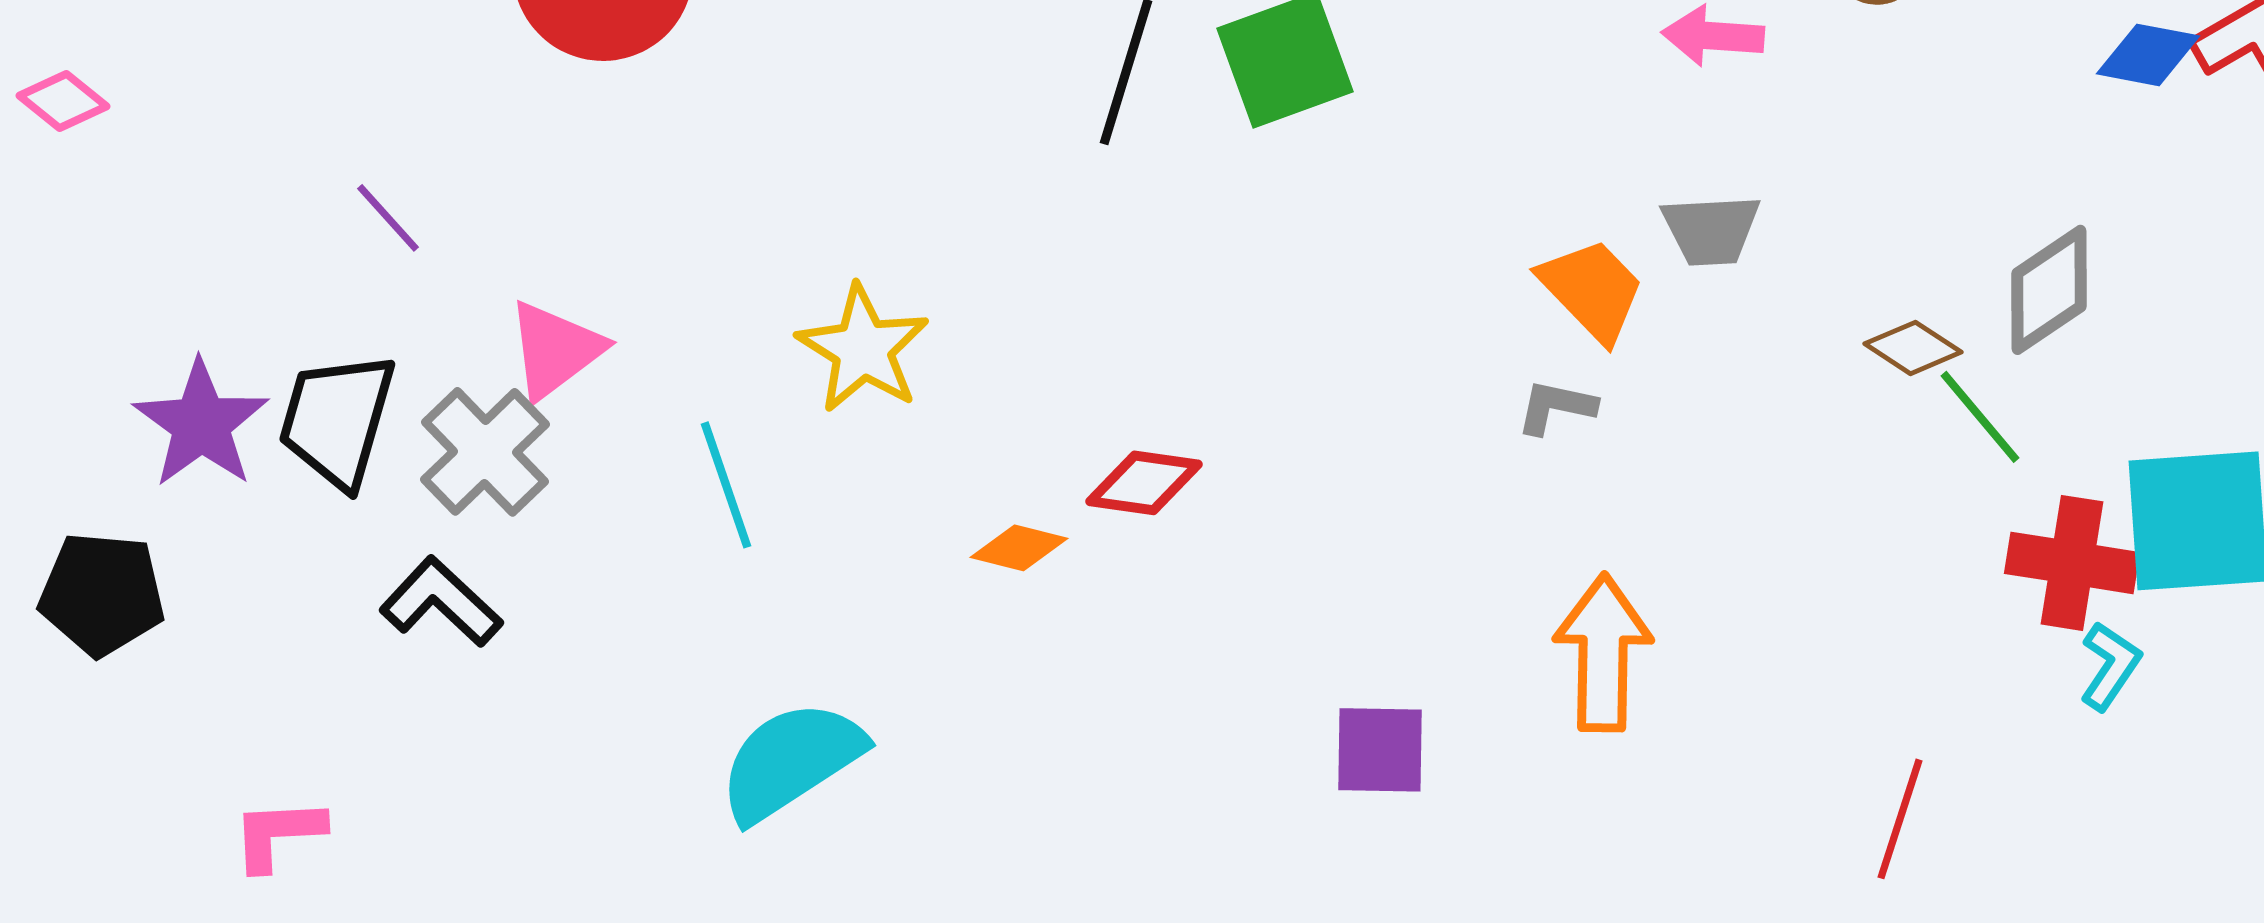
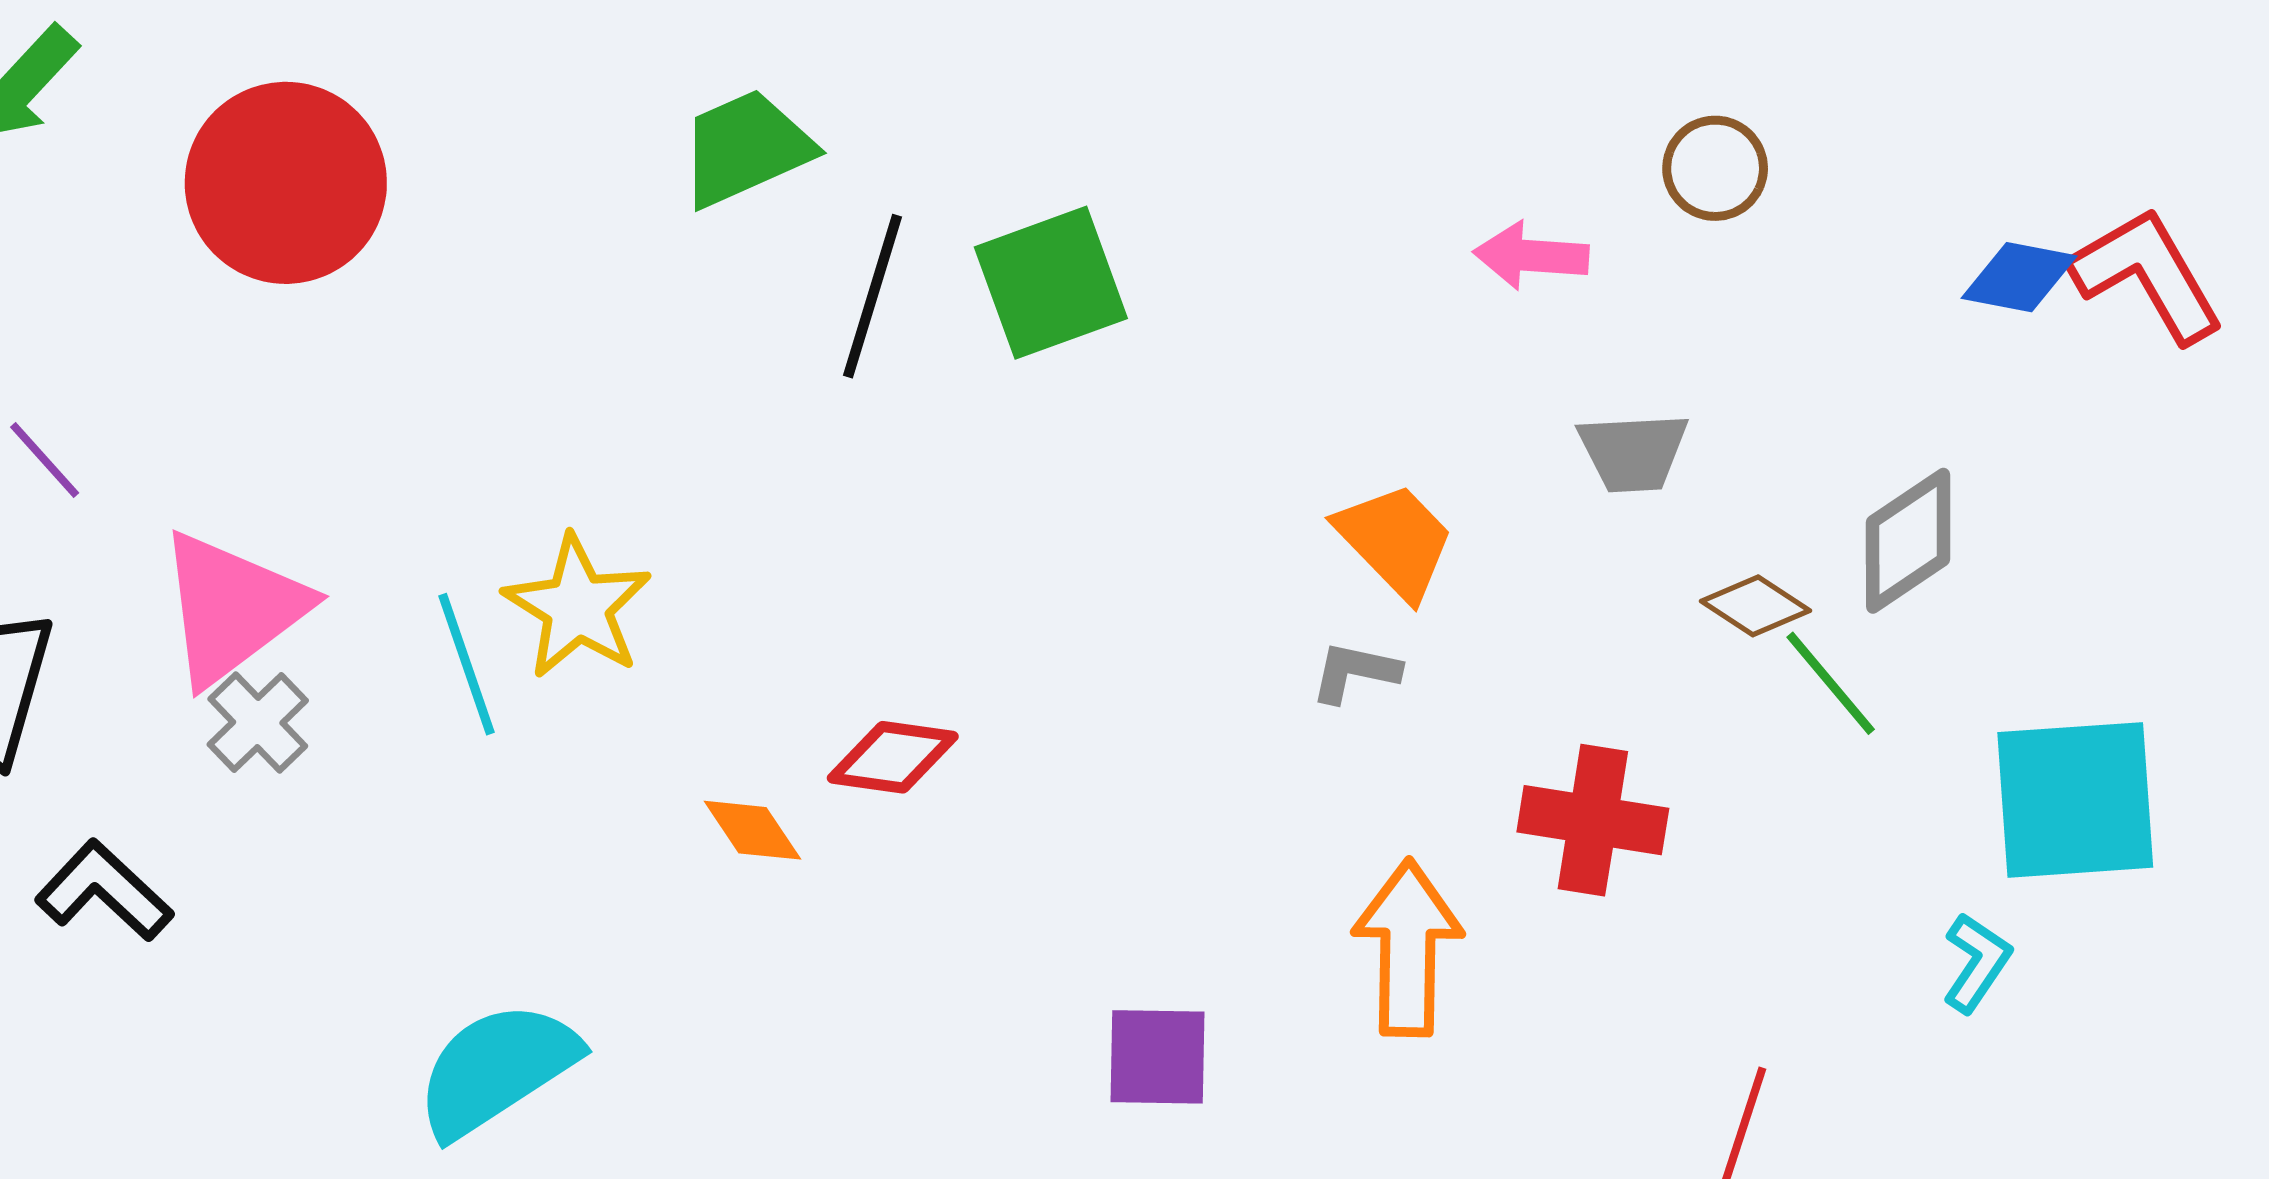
gray trapezoid: (1711, 230) -> (1633, 452), moved
pink triangle: (555, 350) -> (232, 608), size x1.4
gray cross: (485, 452) -> (258, 723), moved, size x0.7
cyan line: (726, 485) -> (466, 664), moved
orange diamond: (1019, 548) -> (753, 830), turned 42
red cross: (2072, 563) -> (1593, 820), moved

